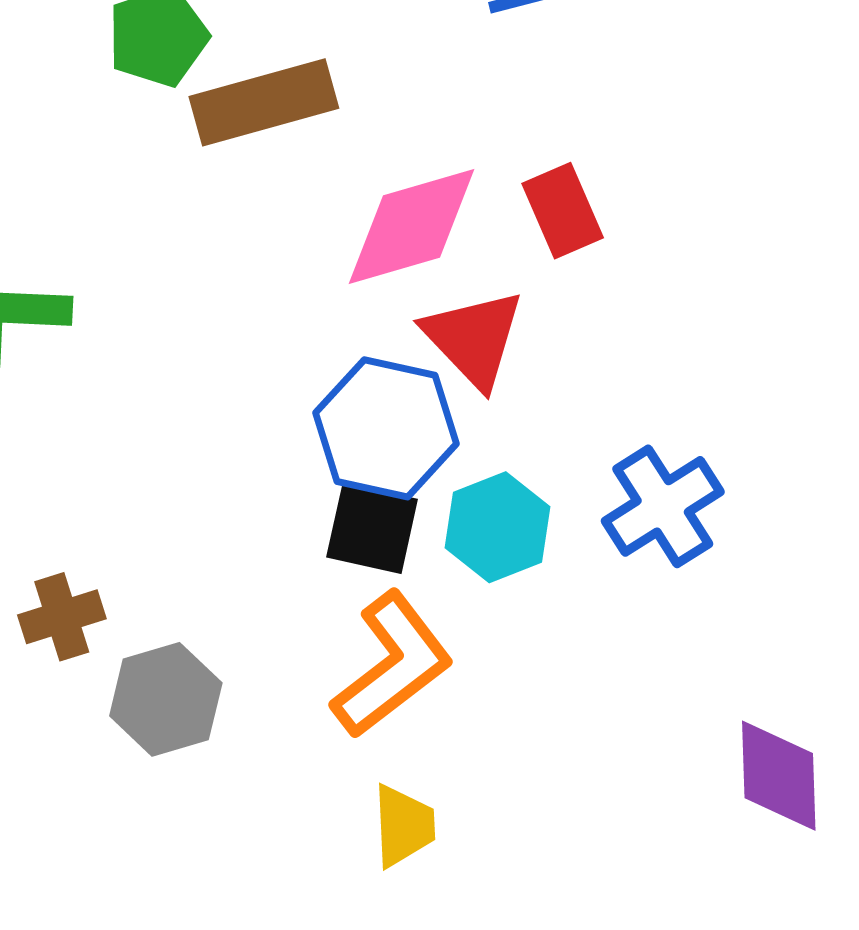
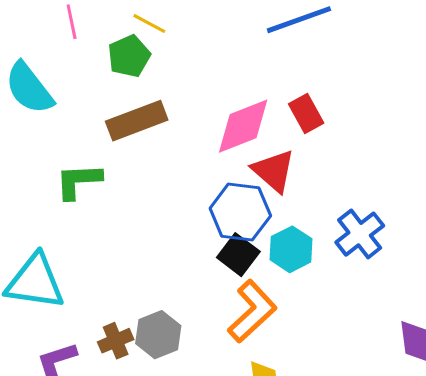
brown rectangle: (264, 102) -> (137, 121), moved
black square: (372, 528) -> (238, 255), turned 30
brown cross: (62, 617) -> (116, 341), moved

